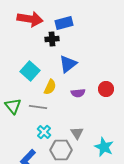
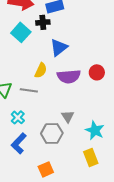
cyan square: (30, 71) -> (21, 32), moved
purple semicircle: (78, 93) -> (69, 76), size x1.6
cyan cross: (44, 132) -> (18, 117), moved

